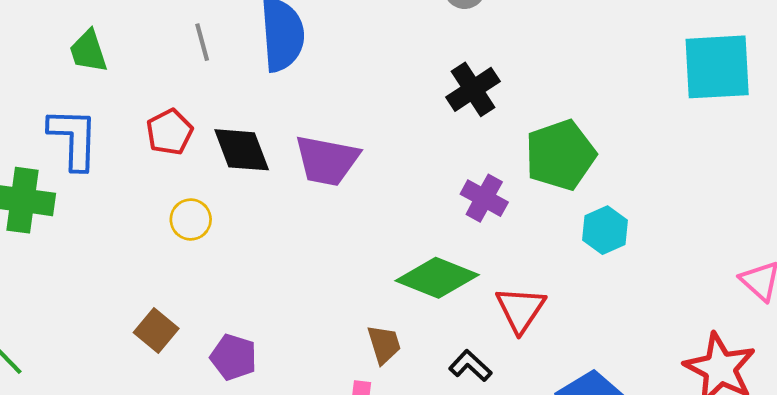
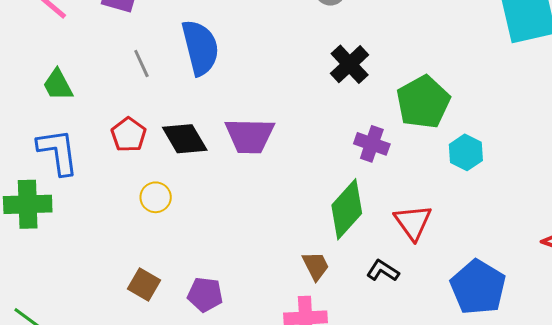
green diamond: (437, 278) -> (347, 209), turned -60

